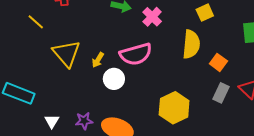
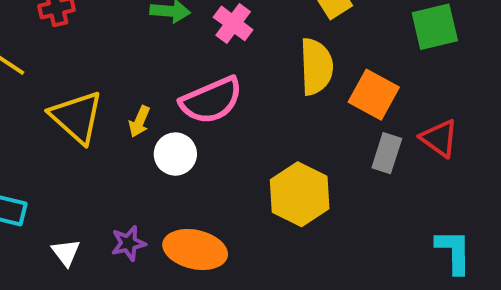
orange square: (218, 62) -> (374, 95), size x1.4

